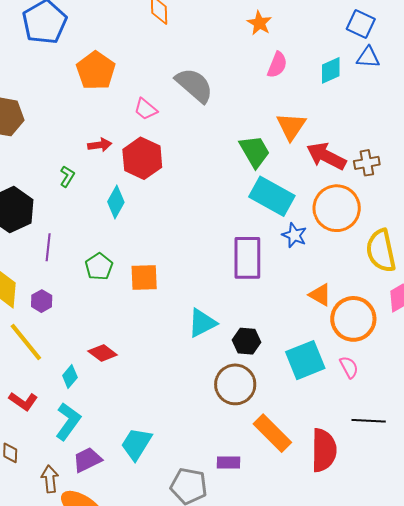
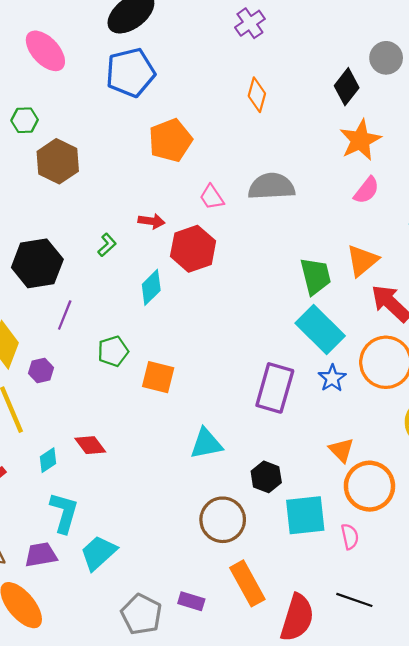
orange star: (259, 23) -> (360, 140), size x1.5
gray semicircle: (194, 85) -> (271, 186), turned -60
black hexagon: (247, 341) -> (266, 477), moved
cyan L-shape: (68, 421) -> (64, 513), moved, turned -36

